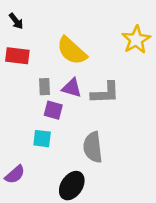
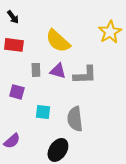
purple square: (53, 110) -> (17, 92), moved
cyan square: (42, 139) -> (43, 112), moved

